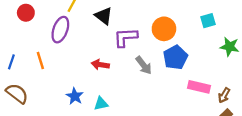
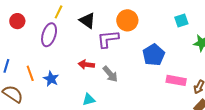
orange circle: (164, 29) -> (127, 20), moved
orange line: (40, 61) -> (30, 73), moved
gray arrow: (144, 65) -> (110, 74), moved
blue star: (75, 96) -> (51, 79), moved

